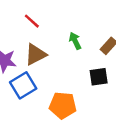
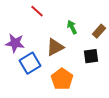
brown triangle: (35, 54) -> (55, 47), moved
orange pentagon: (63, 105) -> (62, 79), turned 30

